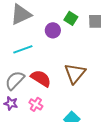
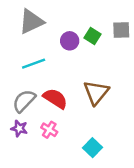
green square: (71, 18) -> (92, 36), moved

